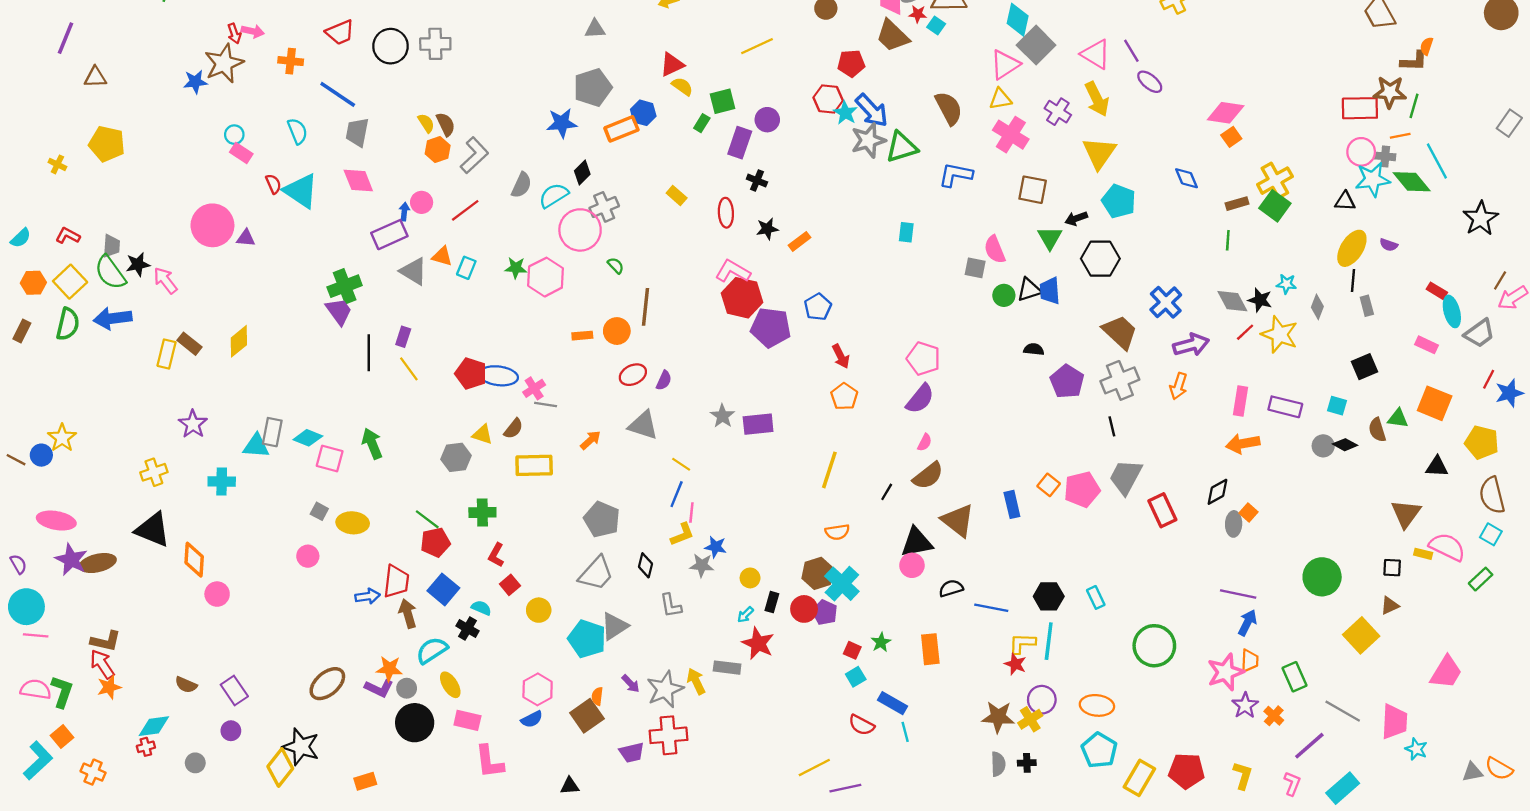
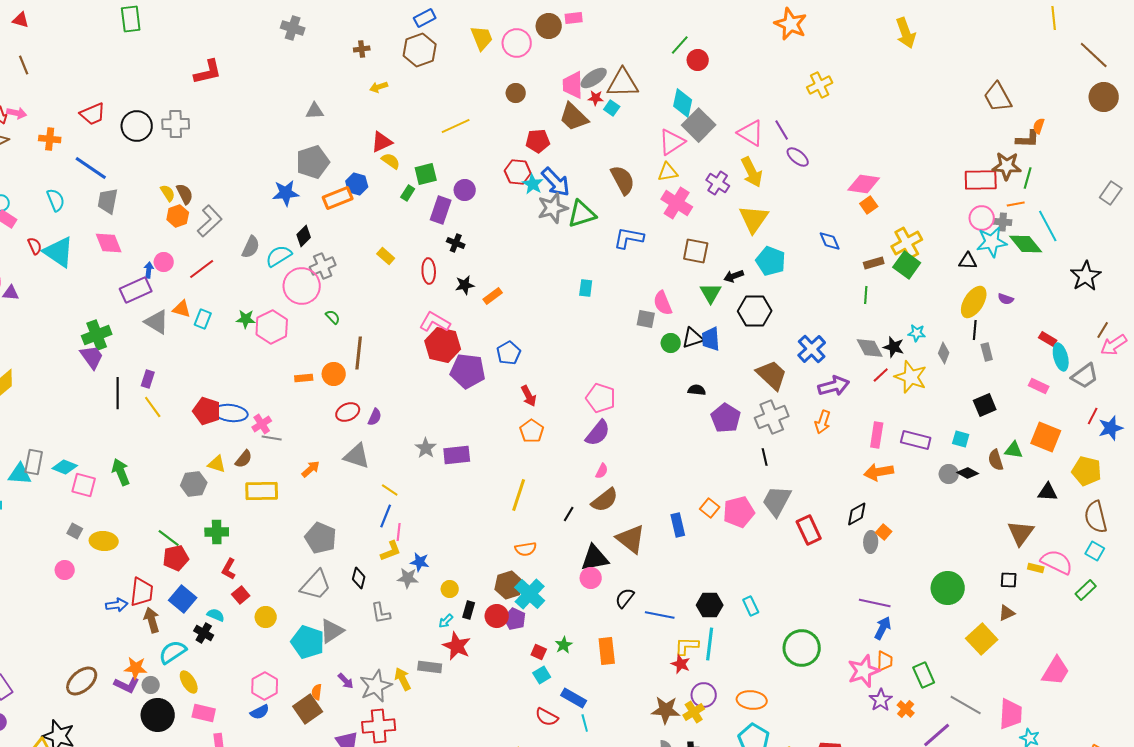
black semicircle: (951, 588) -> (625, 598), turned -35

